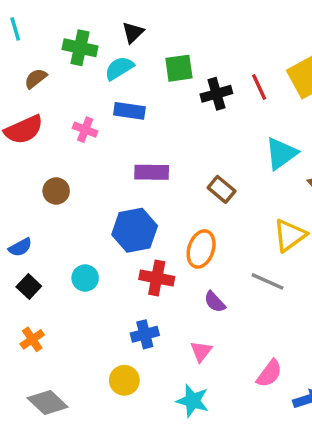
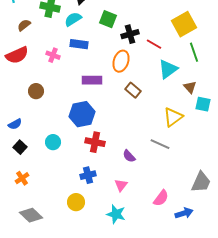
green square: (179, 68) -> (108, 19), turned 30
red line: (259, 87) -> (154, 44), moved, turned -35
orange ellipse: (201, 249) -> (121, 61), moved

